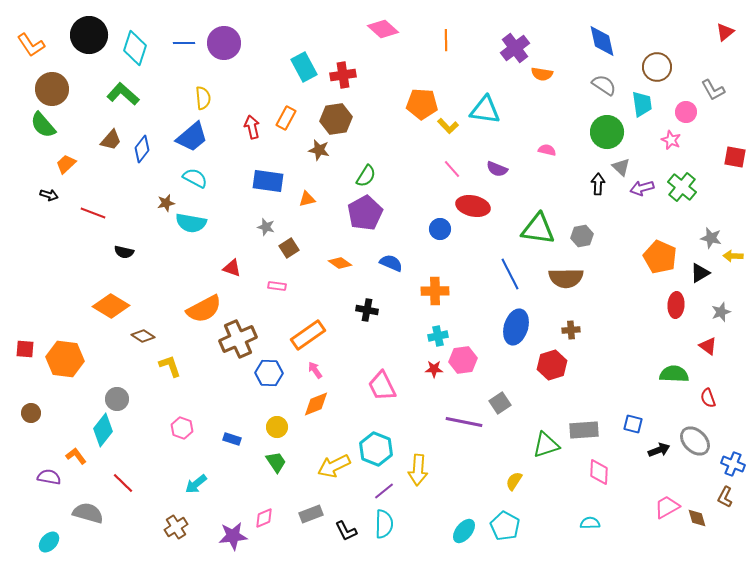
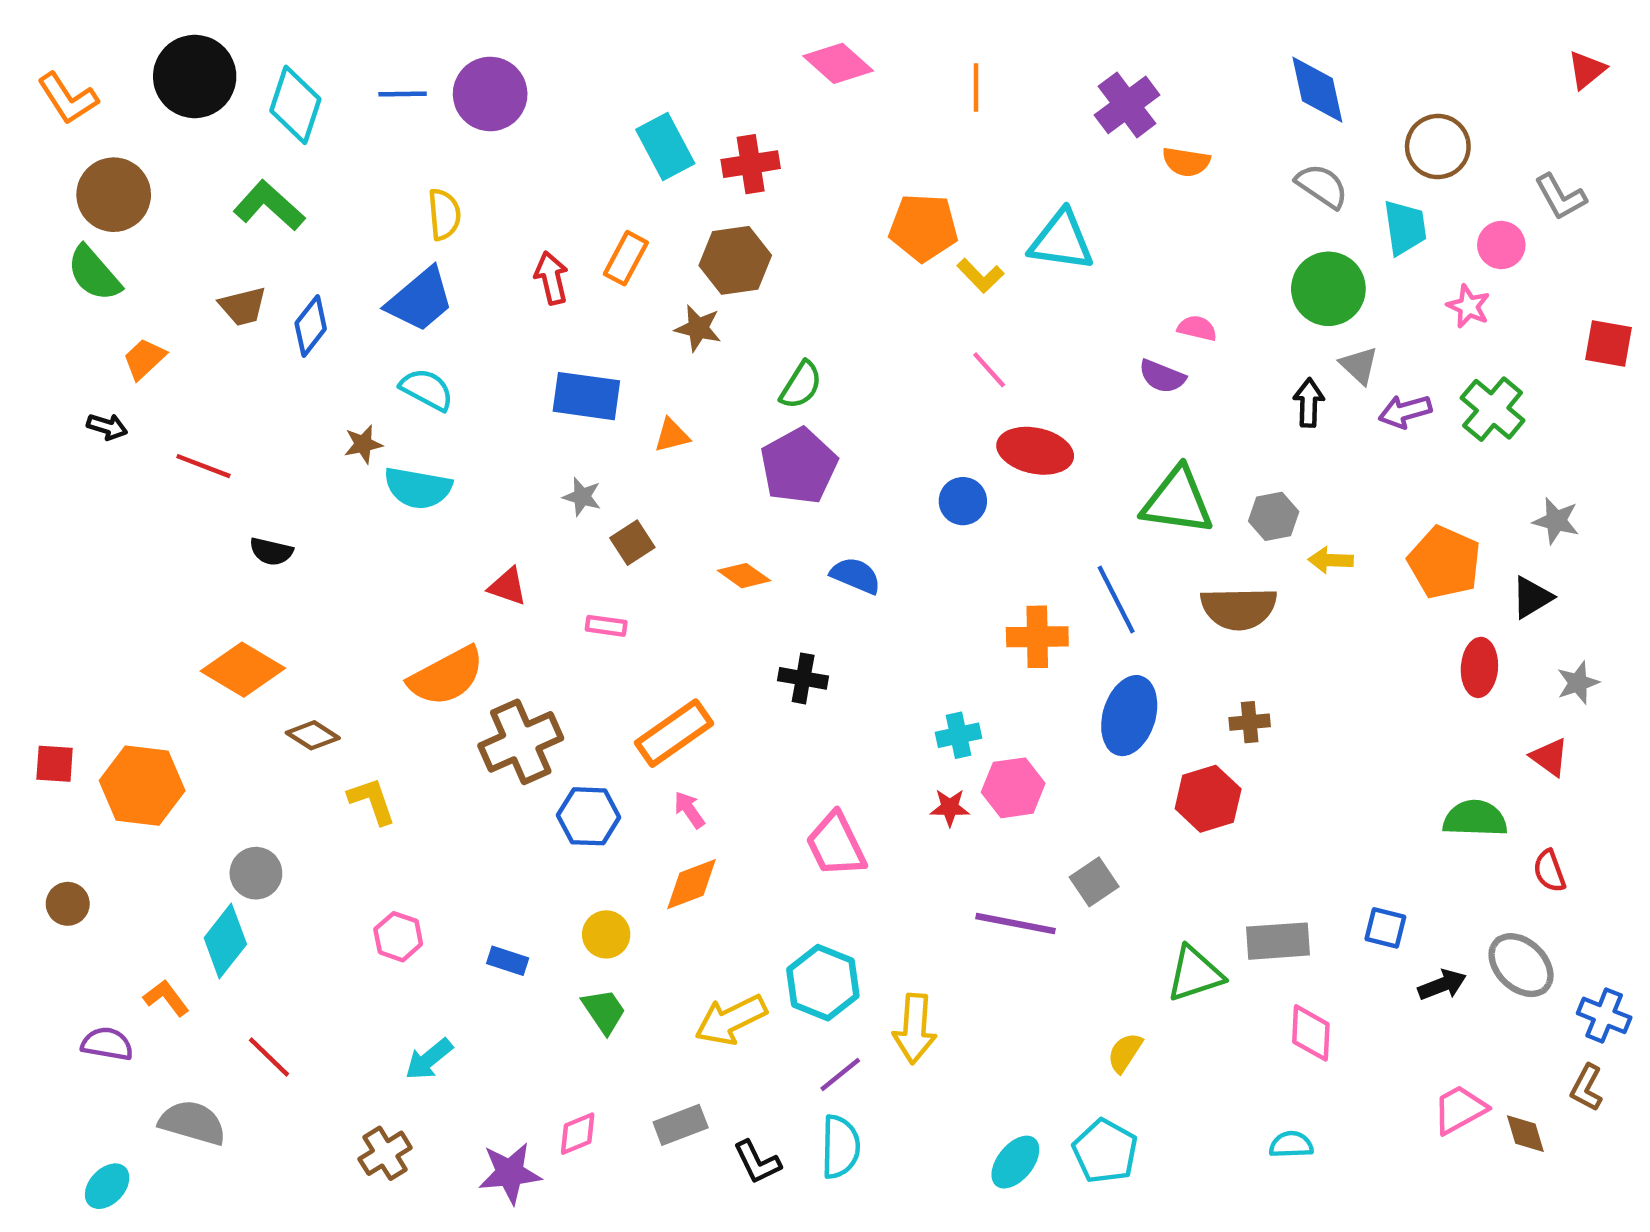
brown trapezoid: (111, 140) -> (243, 306), turned 35
purple semicircle: (497, 169) -> (1162, 376), moved
yellow arrow: (733, 256) -> (1331, 560), moved
orange cross: (435, 291) -> (1037, 637), moved

